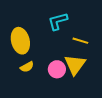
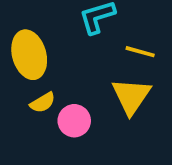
pink circle: (57, 69) -> (74, 121), moved

